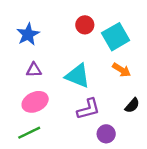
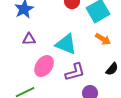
pink ellipse: (35, 102) -> (44, 66), moved, turned -30

